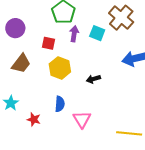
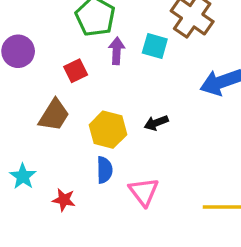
red square: (48, 43) -> (76, 71), turned -32
brown trapezoid: (21, 64) -> (54, 115), moved
yellow hexagon: (60, 68) -> (108, 130), moved

